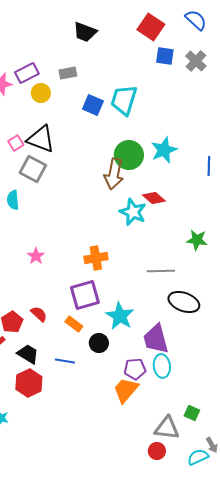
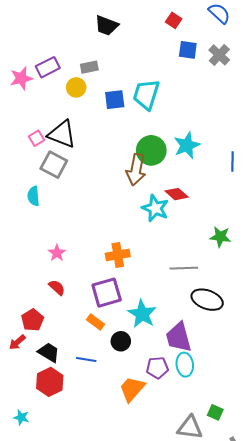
red square: (151, 27) -> (174, 20), size x0.6
yellow circle: (41, 93) -> (76, 87), moved
blue square: (93, 105) -> (115, 100), turned -30
red semicircle: (39, 314) -> (57, 287), moved
orange trapezoid: (126, 390) -> (132, 389), moved

